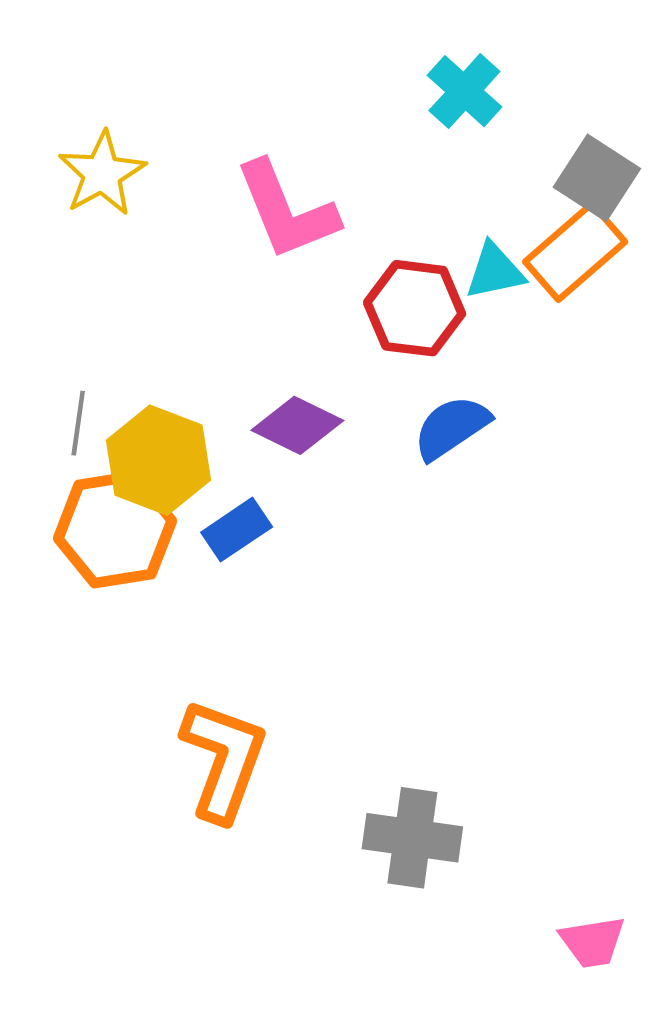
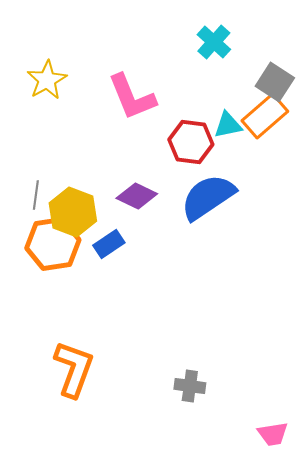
blue semicircle: (451, 428) -> (208, 197), size x1.5
orange L-shape: (224, 760) -> (74, 369), moved
gray cross: (412, 838) -> (190, 386), size x0.7

